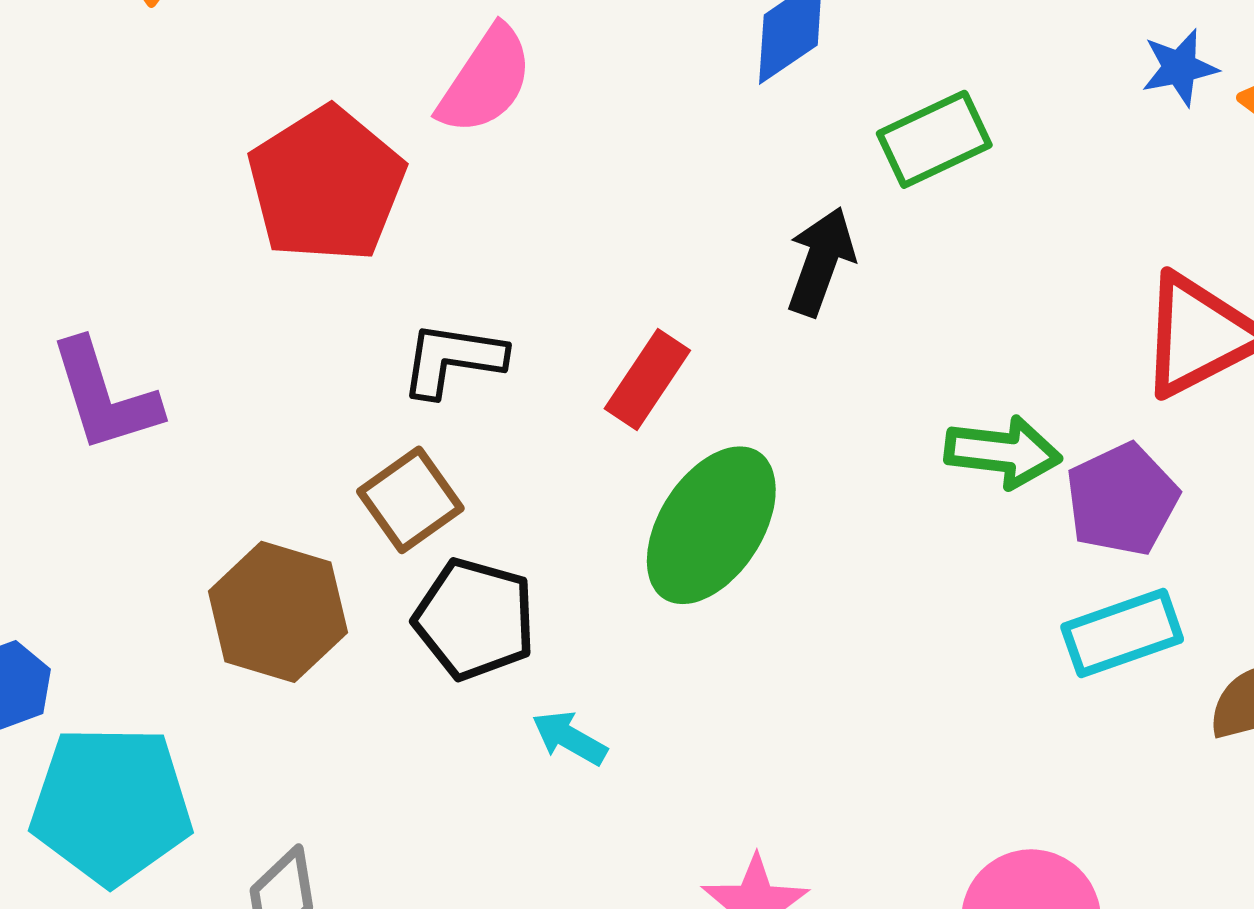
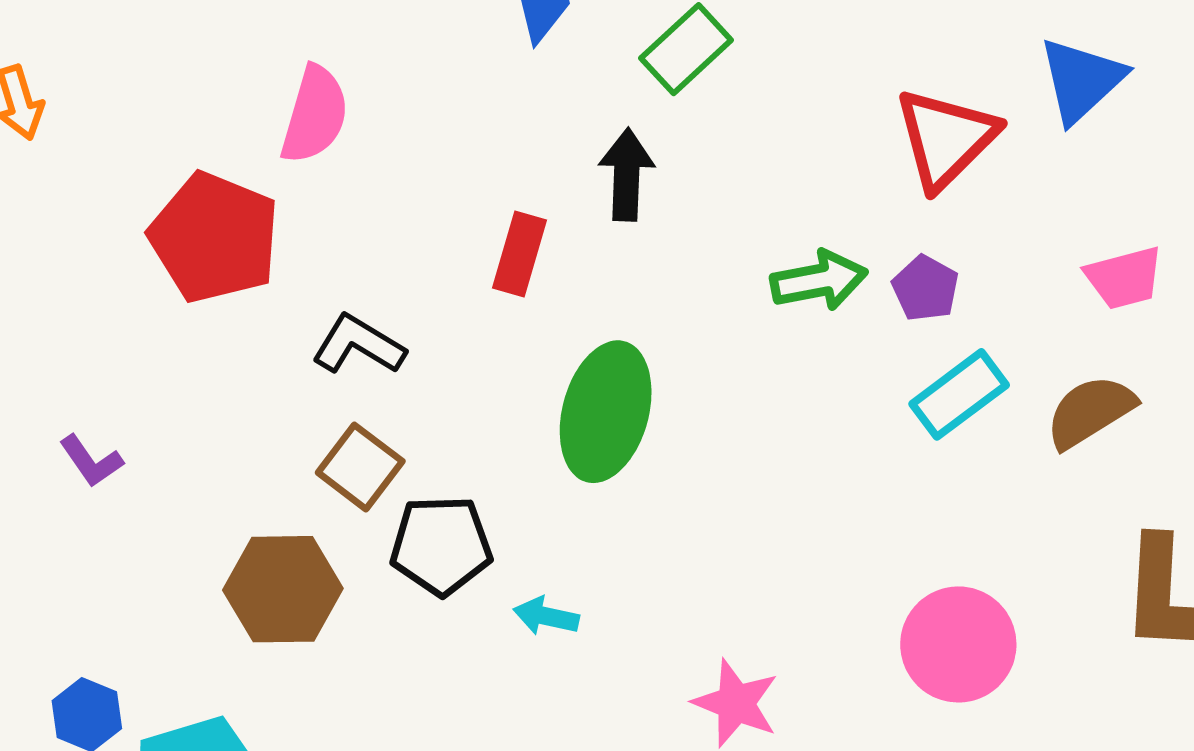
black L-shape: (453, 359) -> (358, 345), turned 40
red rectangle: (647, 379) -> (519, 254), moved
purple L-shape: (105, 396) -> (91, 461), size x0.6
purple pentagon: (1122, 499) -> (925, 288), size x0.7

